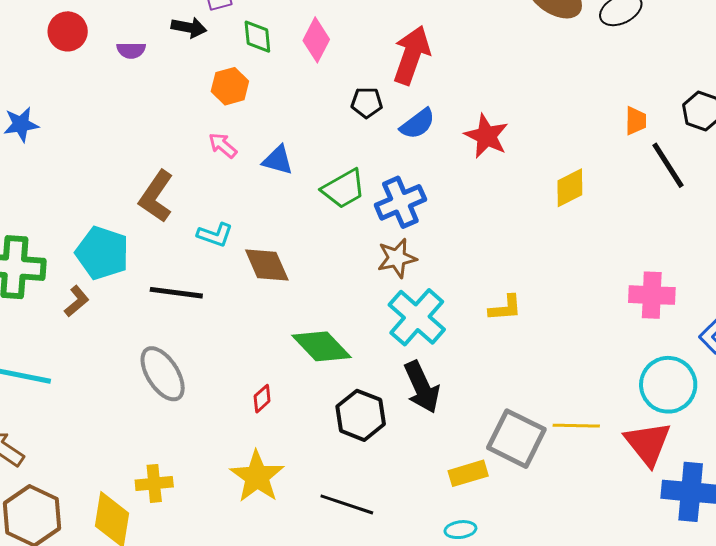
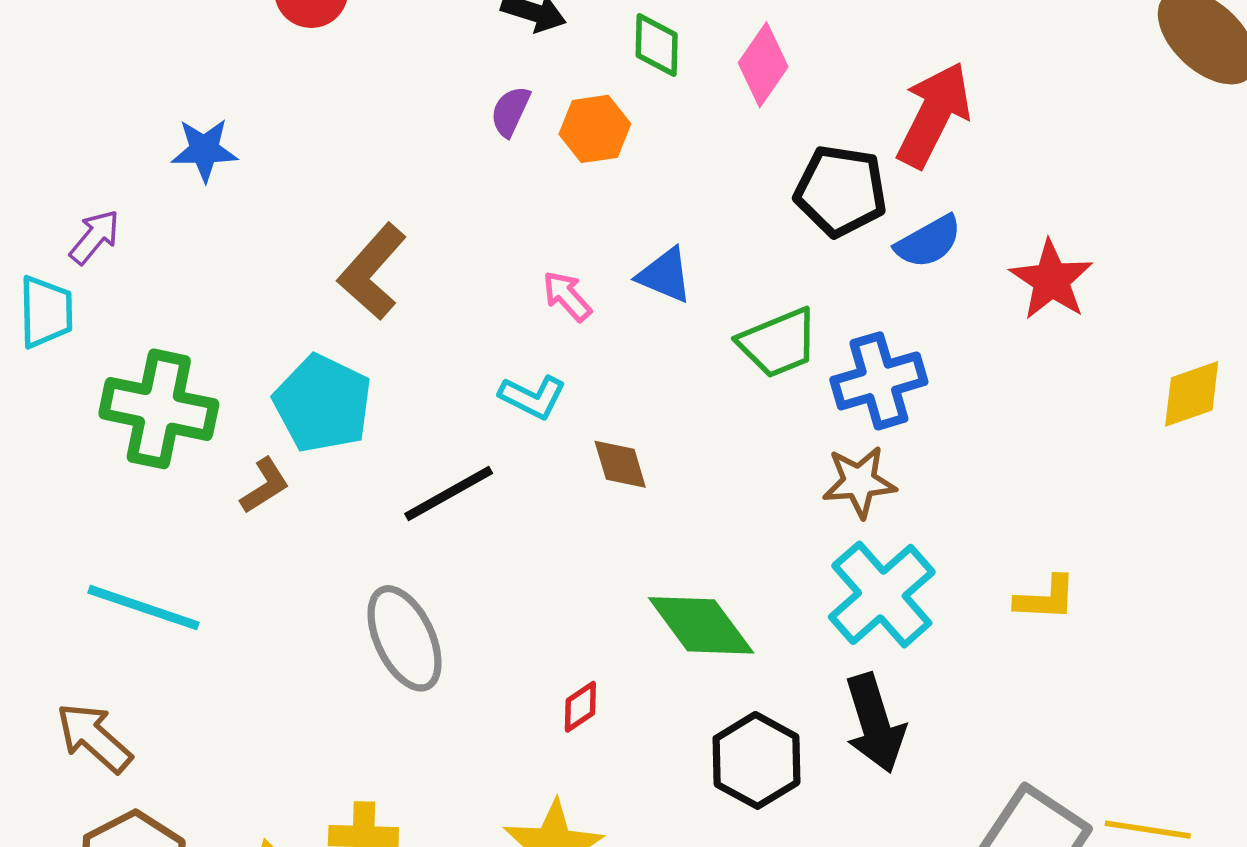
purple semicircle: (131, 50) -> (510, 111), moved, turned 108
black pentagon: (367, 103) -> (841, 191), size x1.6
pink arrow: (223, 145) -> (567, 296), moved
brown L-shape: (156, 196) -> (372, 272), moved
brown diamond: (267, 265) -> (620, 464), size x0.7
black line: (176, 293) -> (449, 493), turned -44

